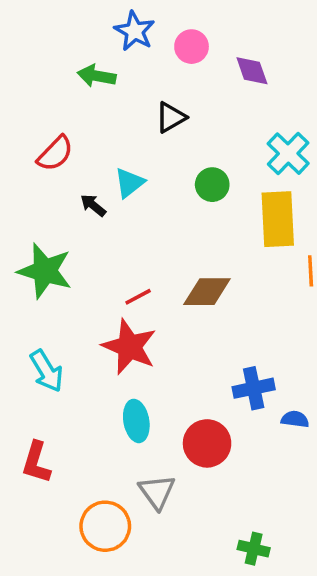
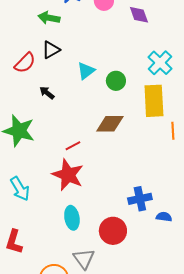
black triangle: (171, 117) -> (51, 50), moved
cyan triangle: (129, 183) -> (86, 71), moved
brown diamond: (207, 292) -> (110, 124), moved

